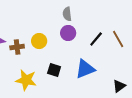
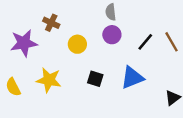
brown cross: (17, 47) -> (51, 23), moved, turned 32
yellow star: (26, 80) -> (49, 80), moved

